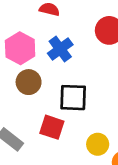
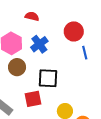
red square: (52, 127) -> (33, 99), turned -30

